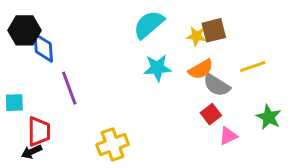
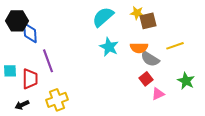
yellow star: (196, 36) -> (137, 13), moved
cyan star: (157, 68) -> (109, 47), turned 30
orange semicircle: (201, 69) -> (139, 48), turned 30
red trapezoid: (39, 131) -> (30, 79), moved
yellow cross: (113, 144) -> (57, 100), moved

